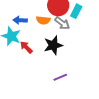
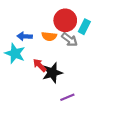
black star: (53, 45) -> (52, 73), moved
red arrow: (26, 47) -> (40, 65), moved

